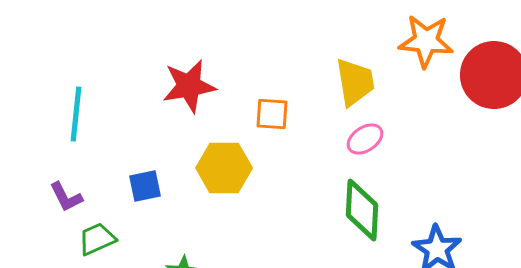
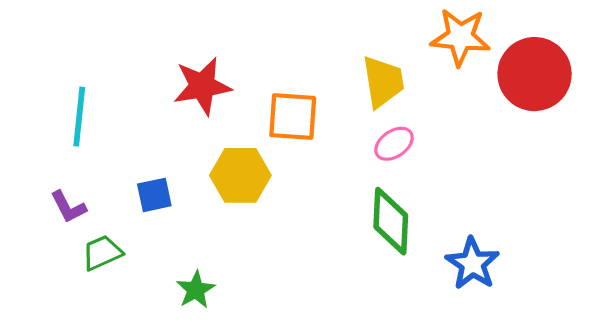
orange square: (272, 114) -> (293, 117), size x1.4

